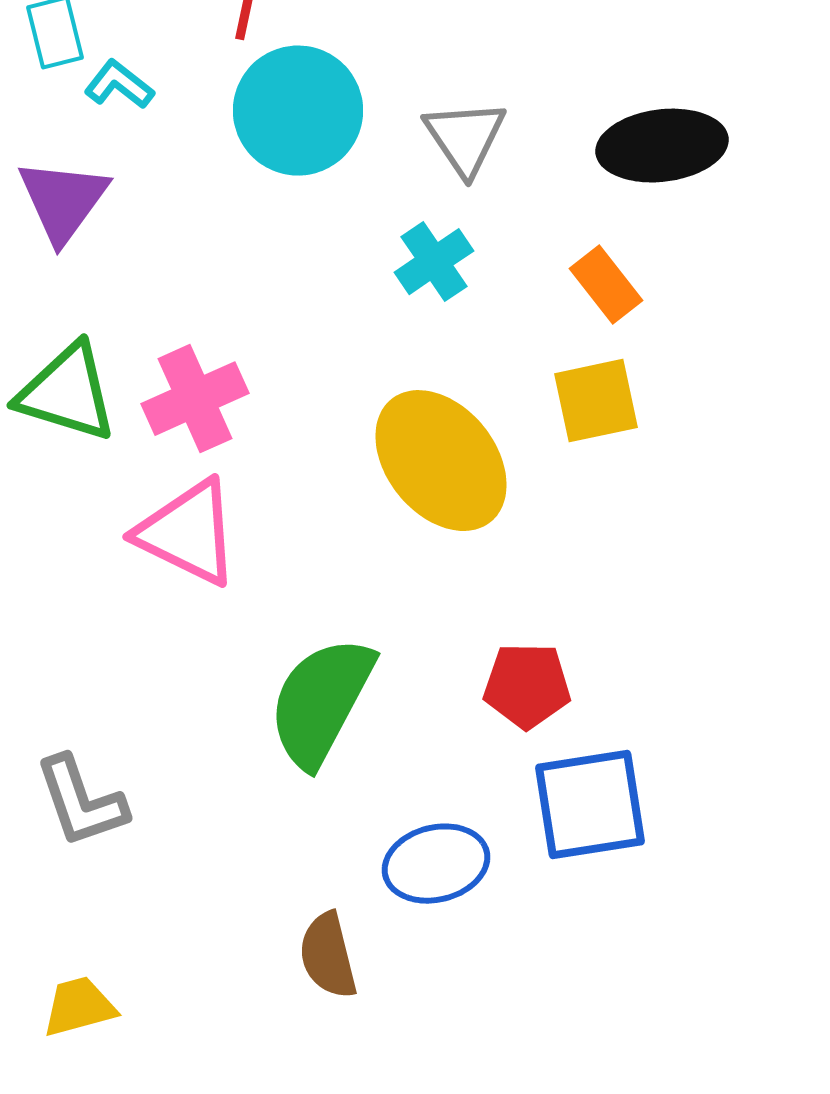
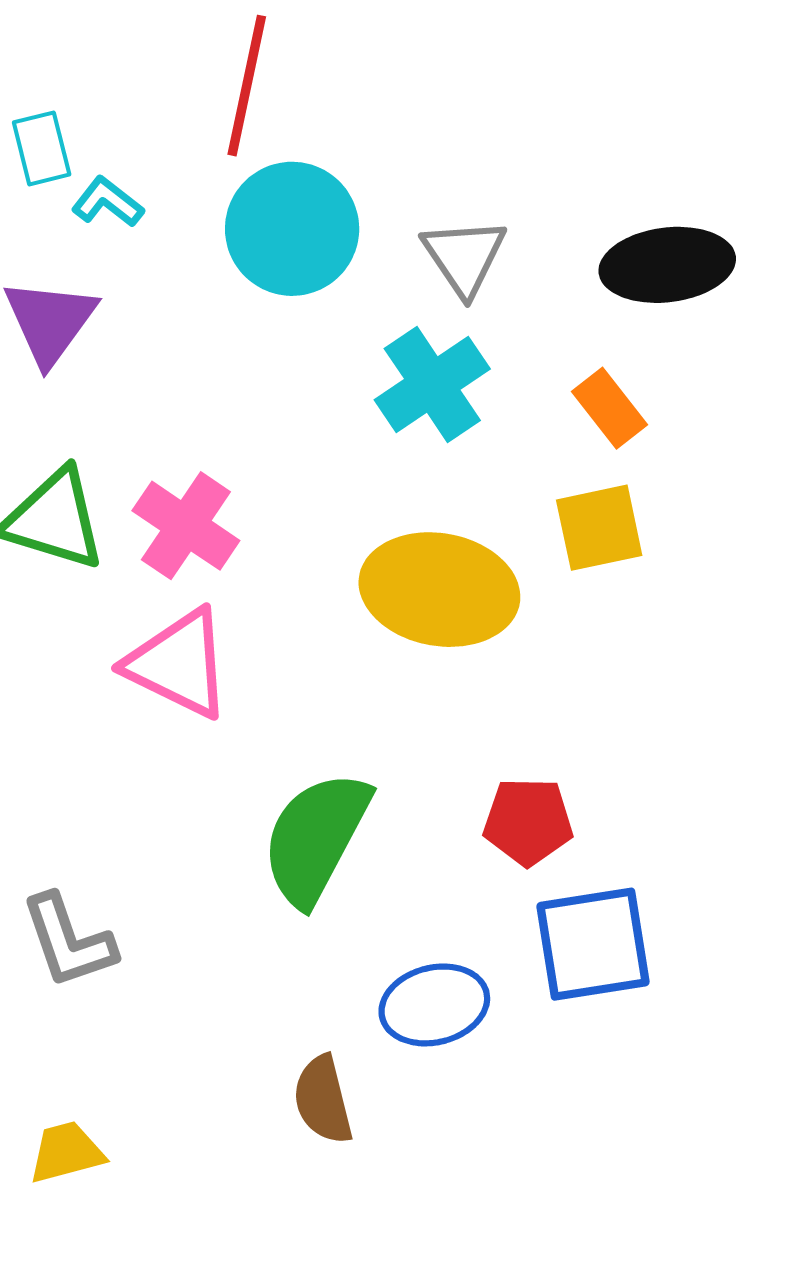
cyan cross: (434, 262) -> (432, 384), size x1.4
pink cross: (195, 399) -> (186, 526), turned -32
yellow ellipse: (441, 461) -> (439, 590), turned -41

